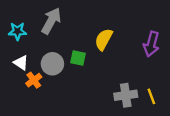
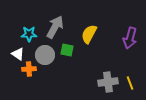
gray arrow: (51, 21) -> (55, 27), moved
cyan star: (17, 31) -> (29, 34), moved
orange cross: (34, 80) -> (29, 69), turned 32

